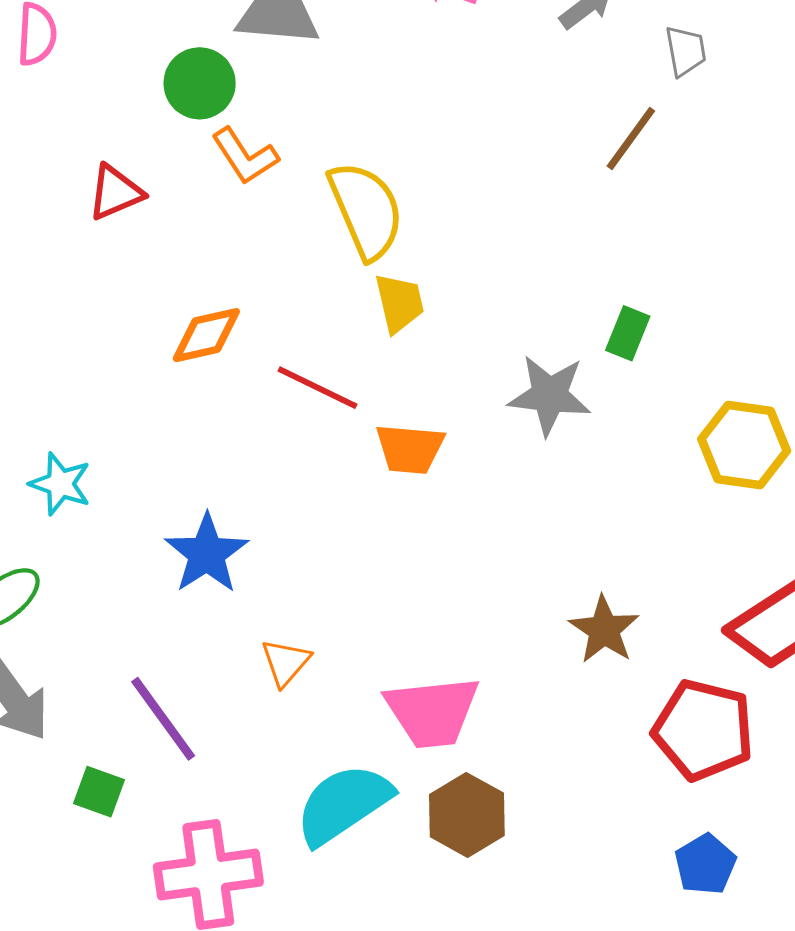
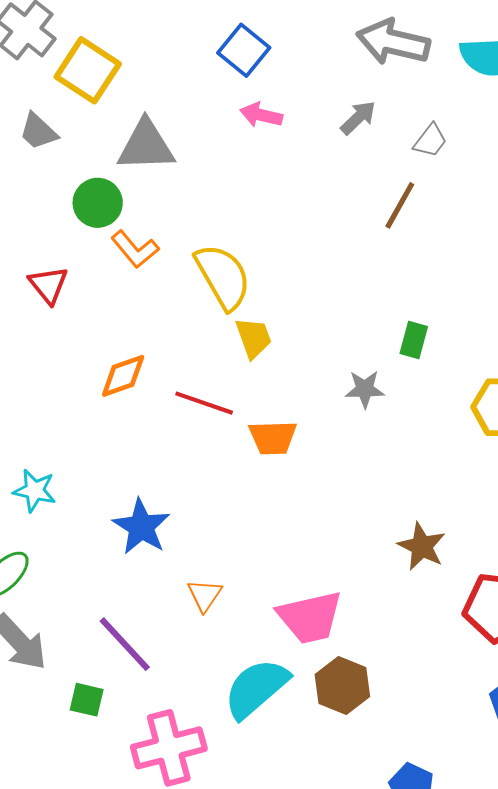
gray trapezoid: (686, 51) -> (430, 141), turned 54
red triangle: (115, 192) -> (48, 285), turned -39
gray star: (549, 395) -> (365, 389), size x0.7

